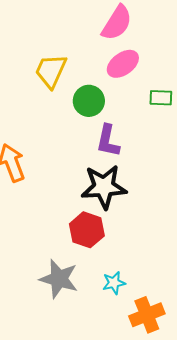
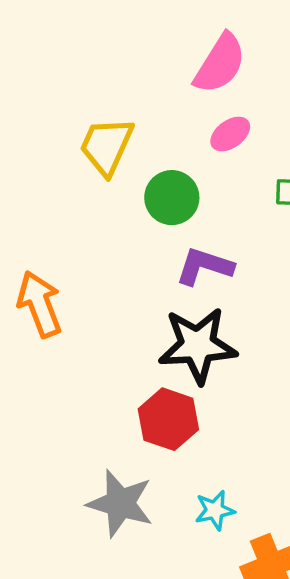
pink ellipse: (123, 64) -> (230, 134), size x0.7
purple L-shape: (108, 141) -> (204, 266), turned 96

